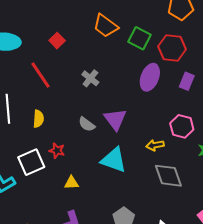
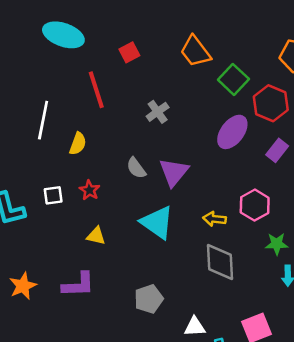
white square: (31, 162) -> (53, 195), size x0.6

